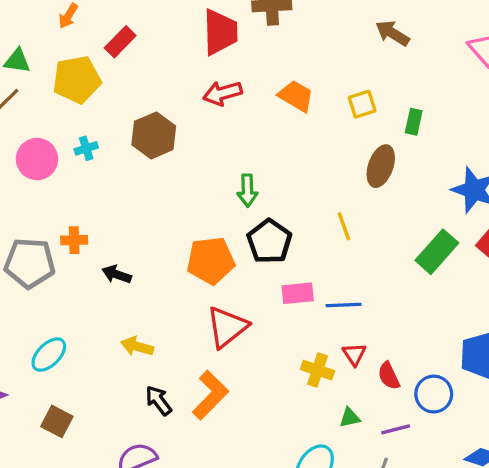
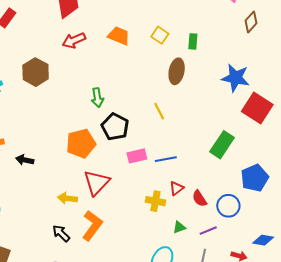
yellow square: (362, 104) -> (160, 35), turned -30
green rectangle: (437, 252) -> (222, 145), moved
yellow arrow: (137, 346) -> (67, 198), moved
red triangle: (354, 354) -> (177, 188), turned 35

